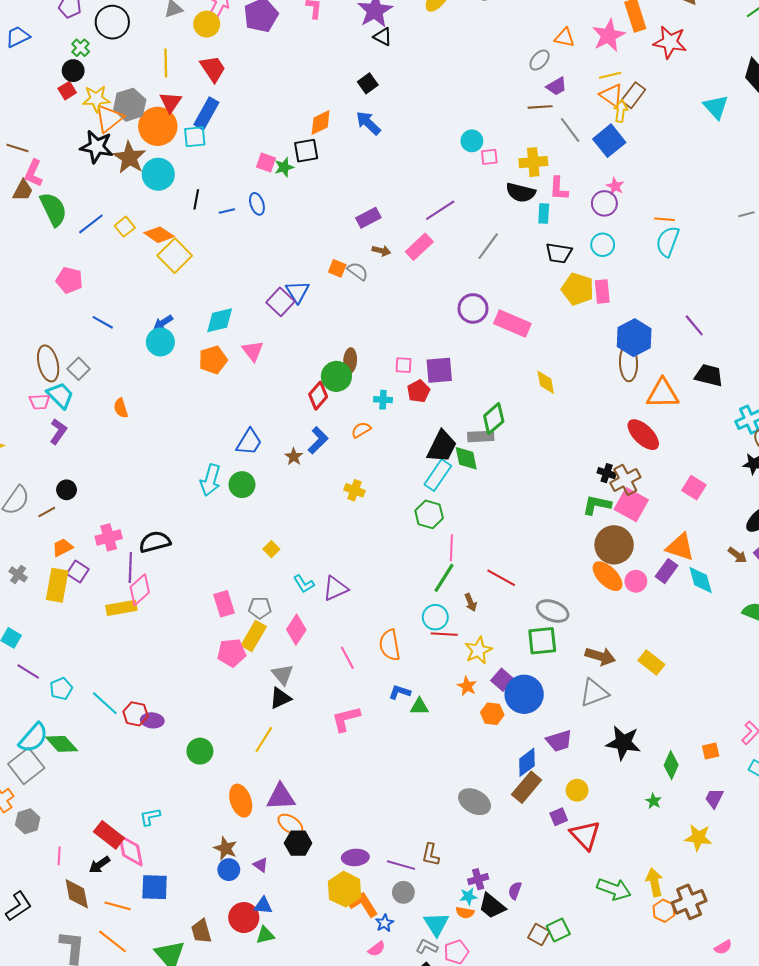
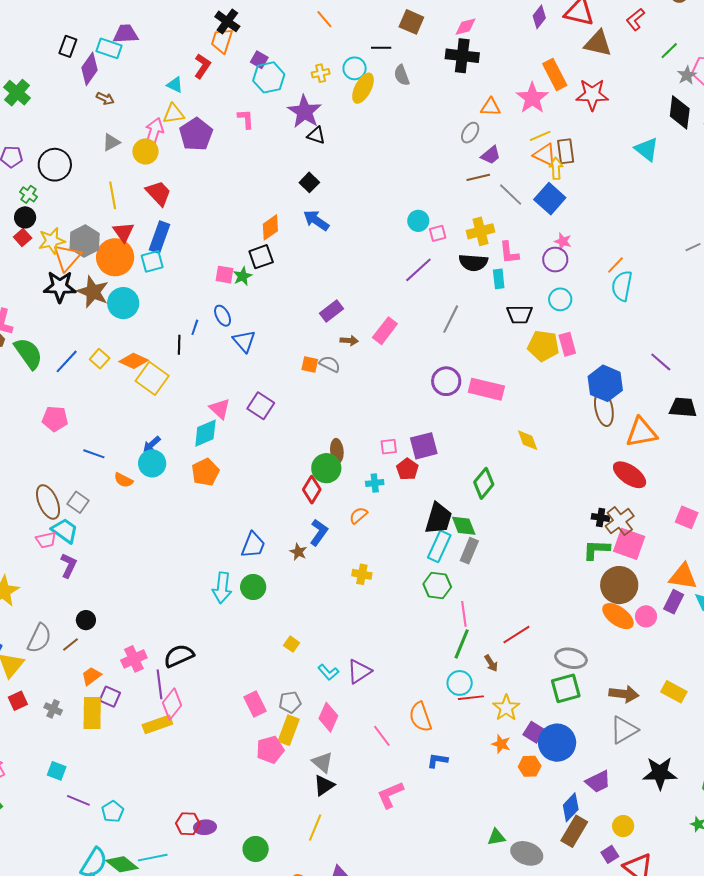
brown rectangle: (633, 95) -> (566, 151), turned -35
black line: (196, 199) -> (179, 345), moved
purple line: (440, 210) -> (418, 270), moved
blue line: (227, 211) -> (195, 327), turned -49
orange line: (665, 219) -> (615, 265), turned -42
blue triangle: (298, 292) -> (244, 341), moved
pink triangle: (253, 351) -> (220, 409), moved
orange semicircle: (121, 408) -> (124, 480), moved, turned -36
gray rectangle: (481, 436) -> (469, 551), moved, turned -55
red line: (501, 578) -> (516, 635), turned -52
cyan line: (105, 703) -> (153, 858), moved, turned -44
green triangle: (419, 706) -> (496, 837), moved

